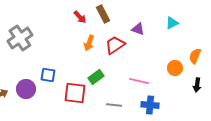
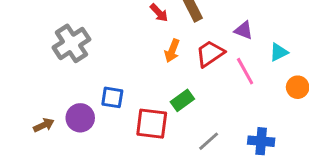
cyan triangle: (172, 23) -> (279, 52), moved
pink line: (139, 81) -> (245, 71), moved, turned 48
gray line: (114, 105) -> (209, 141), turned -49

